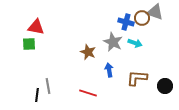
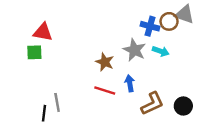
brown L-shape: (137, 78) -> (152, 104), moved, turned 150
black circle: (165, 86) -> (183, 106), moved
red line: (88, 93) -> (105, 91), moved

